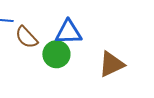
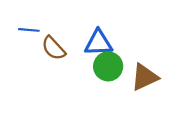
green circle: (56, 54) -> (108, 66), moved

